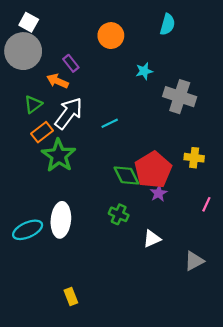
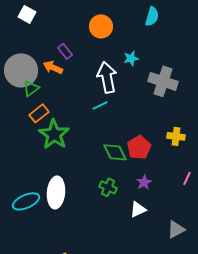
gray circle: (23, 51) -> (21, 70), moved
white arrow: (69, 113) -> (107, 77), moved, turned -48
red pentagon: (153, 170) -> (139, 147), size x0.7
purple star: (159, 193) -> (144, 182), moved

